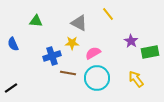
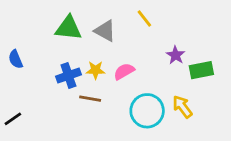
green triangle: (36, 21) -> (68, 28), moved, size x1.5
yellow star: (72, 43) -> (96, 70), moved
cyan circle: (97, 78) -> (147, 111), moved

